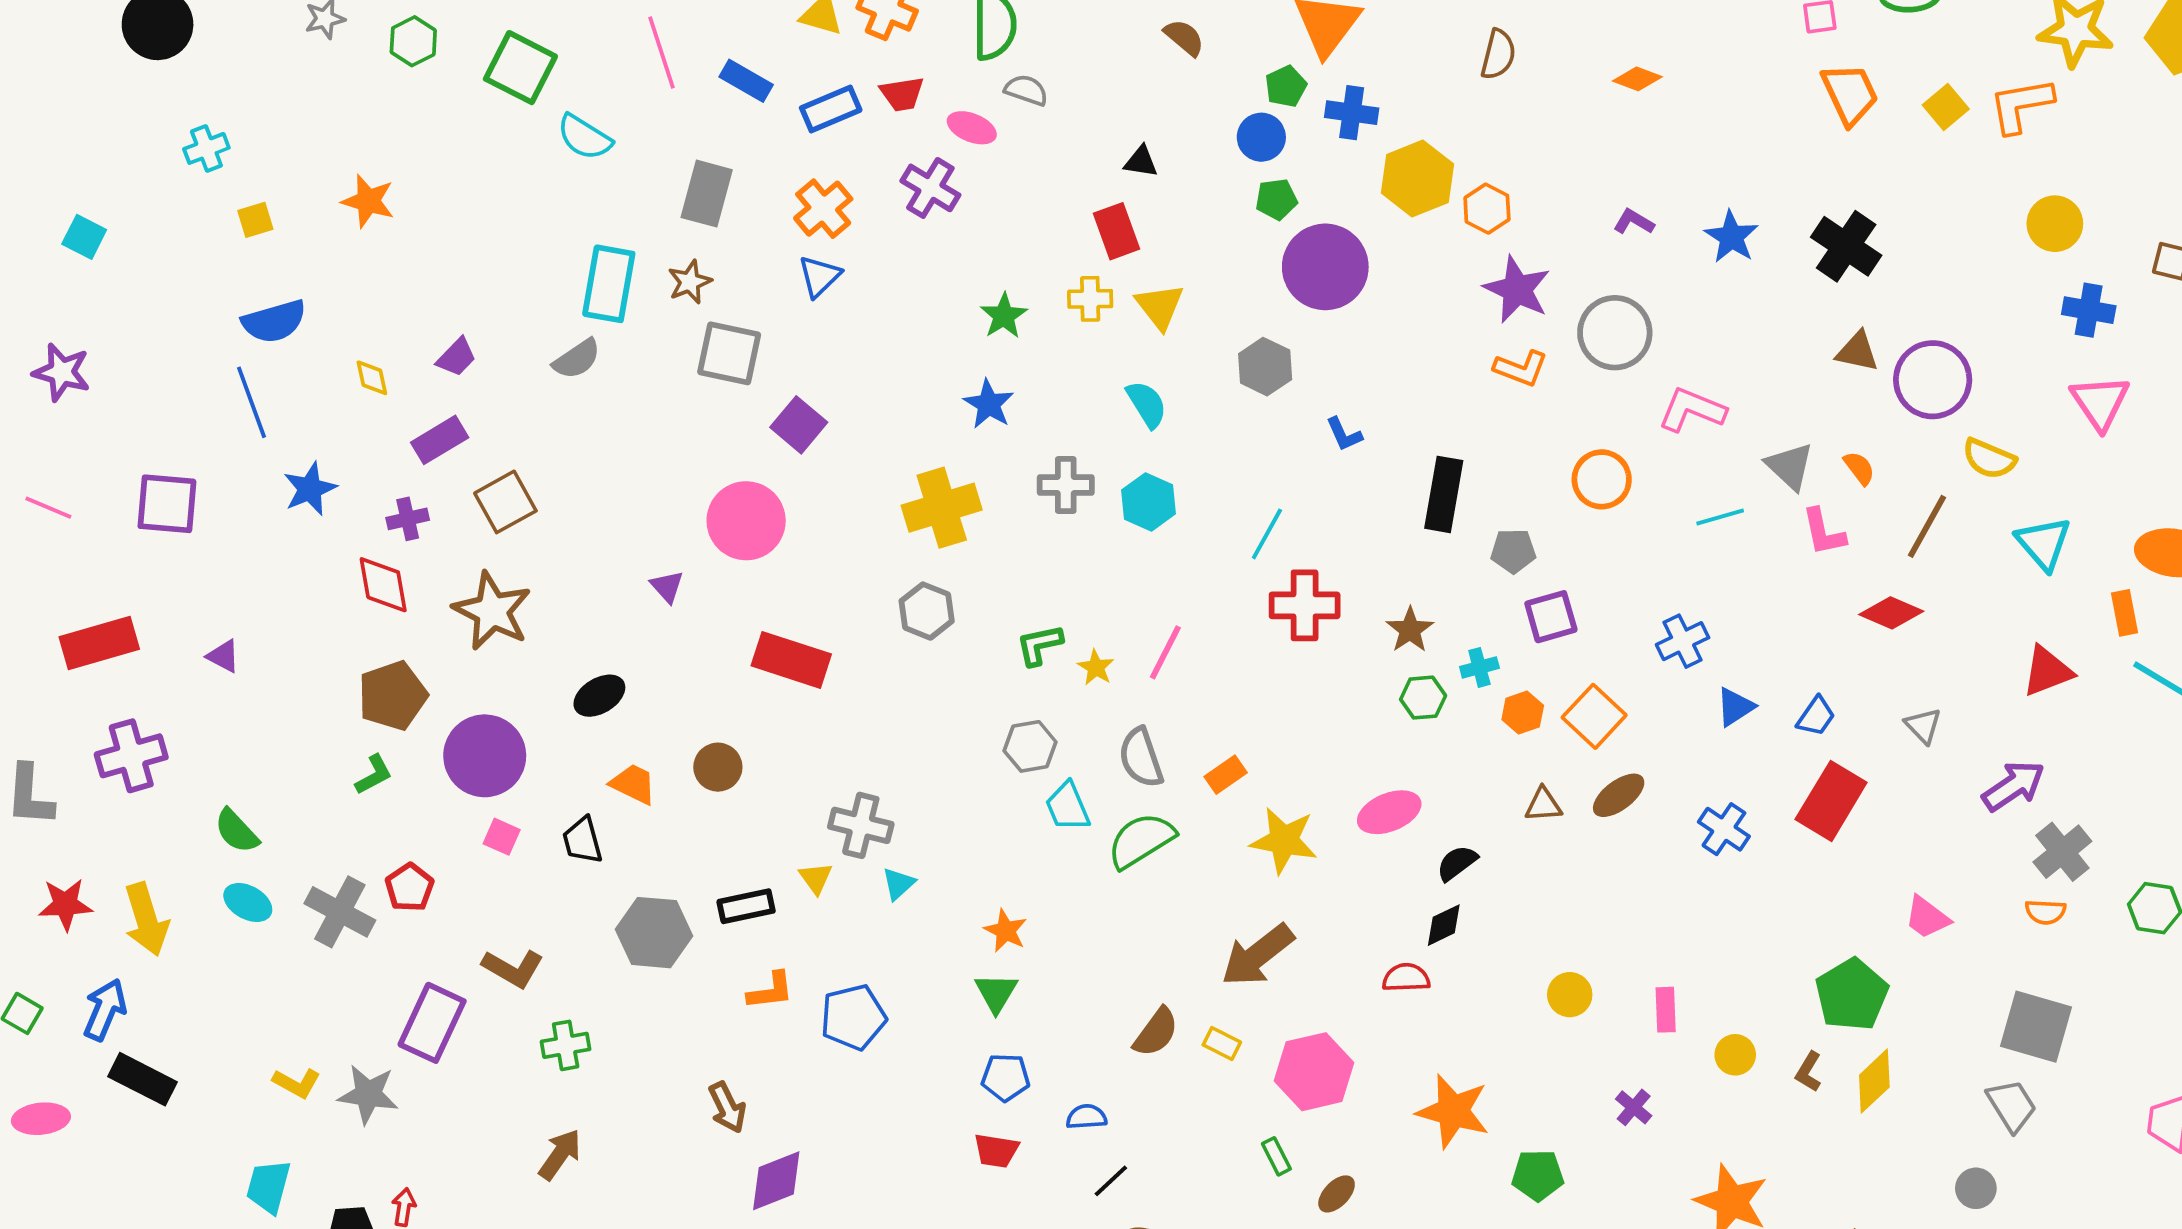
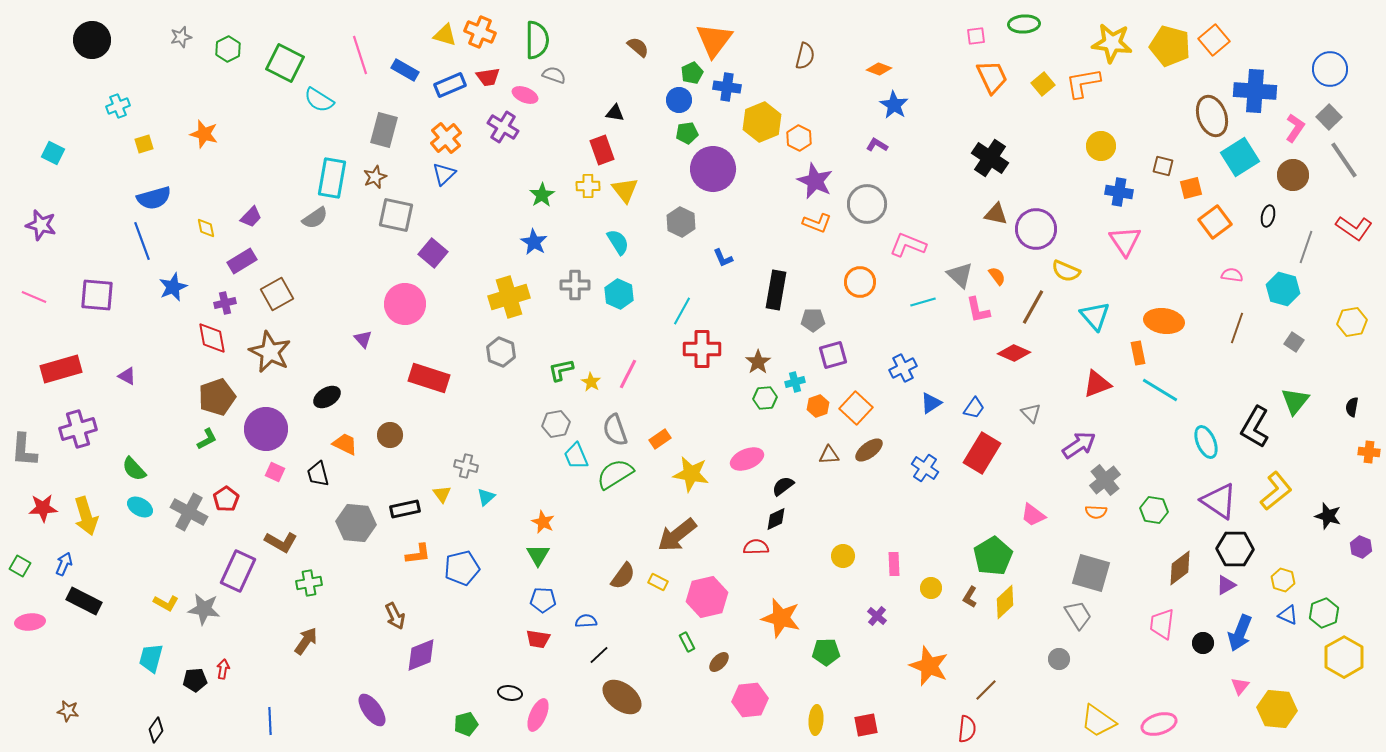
blue star: (1731, 237) -> (894, 105), moved
gray cross: (861, 825) -> (466, 466), size x0.7
blue arrow: (105, 1010) -> (64, 564), size x0.7

